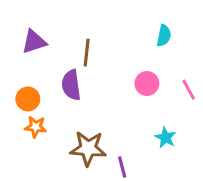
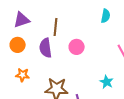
pink circle: (147, 83) -> (77, 47), moved
orange circle: (28, 99) -> (18, 45), moved

